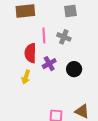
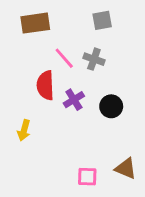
pink line: (44, 35) -> (64, 58), turned -35
yellow arrow: (26, 77) -> (24, 130), moved

